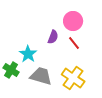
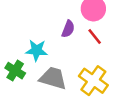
cyan star: (28, 54) -> (37, 50), turned -30

